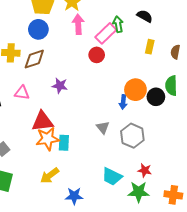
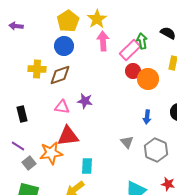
red circle: (97, 55) -> (133, 71), moved
orange circle: (135, 90) -> (148, 79), moved
pink triangle: (22, 93) -> (62, 107), moved
orange star: (48, 139) -> (51, 153), moved
cyan rectangle: (64, 143) -> (87, 166), moved

